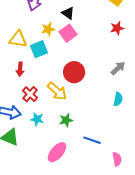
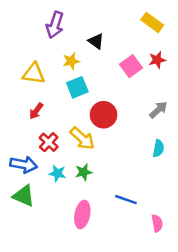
pink square: (68, 33) -> (131, 66), moved
cyan square: (39, 49) -> (77, 87), moved
red arrow: (20, 69) -> (36, 111), turned 32
green star: (66, 120) -> (84, 172), moved
pink ellipse: (57, 152) -> (82, 215), turned -30

